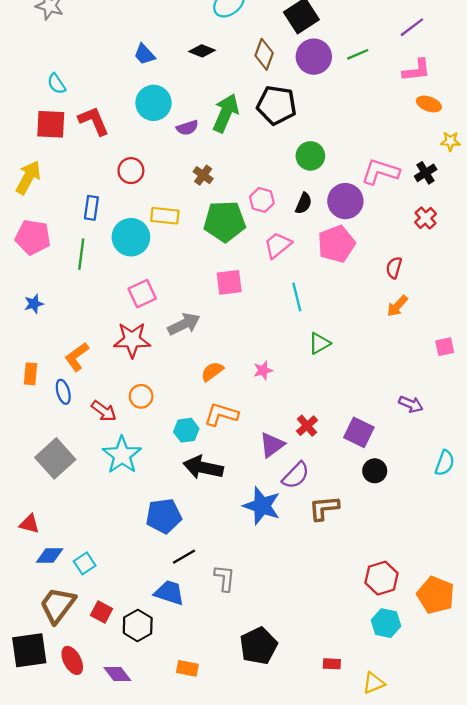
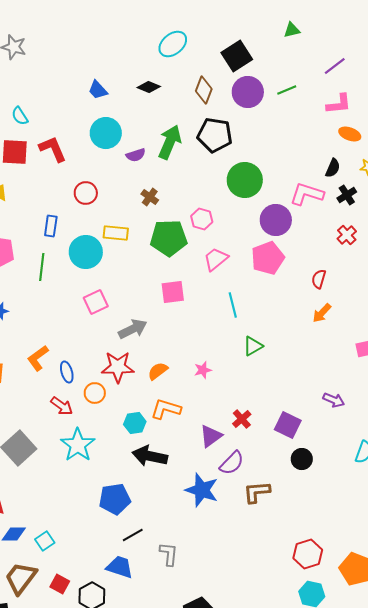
green circle: (310, 156) -> (245, 180), size x1.4
black semicircle: (304, 203) -> (333, 168), moved
red star: (132, 340) -> (118, 367), moved
blue ellipse: (63, 392) -> (67, 372), moved

